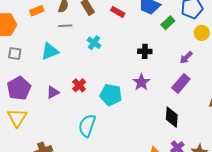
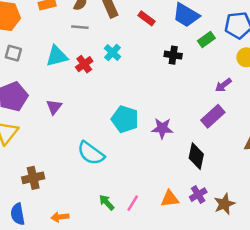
black cross: (145, 51) -> (173, 55), moved
purple star: (141, 82) -> (162, 128), moved, turned 30
red cross: (79, 85) -> (84, 64), moved
purple triangle: (53, 92) -> (54, 107), turned -32
cyan semicircle: (87, 126) -> (91, 153), turned -80

